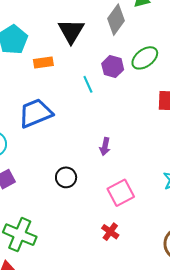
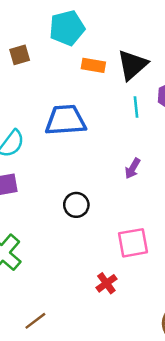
black triangle: (71, 31) -> (132, 65), moved
purple arrow: (105, 147) -> (133, 168), moved

